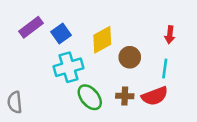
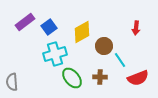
cyan line: (165, 68) -> (120, 60), moved, turned -42
red semicircle: (155, 96) -> (138, 78), moved

